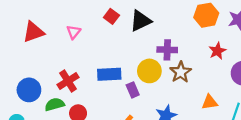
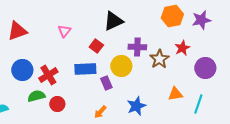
red square: (111, 16) -> (96, 46), moved
pink triangle: (74, 32) -> (64, 31), moved
brown star: (181, 72) -> (159, 59), moved
blue circle: (29, 90) -> (22, 70), moved

